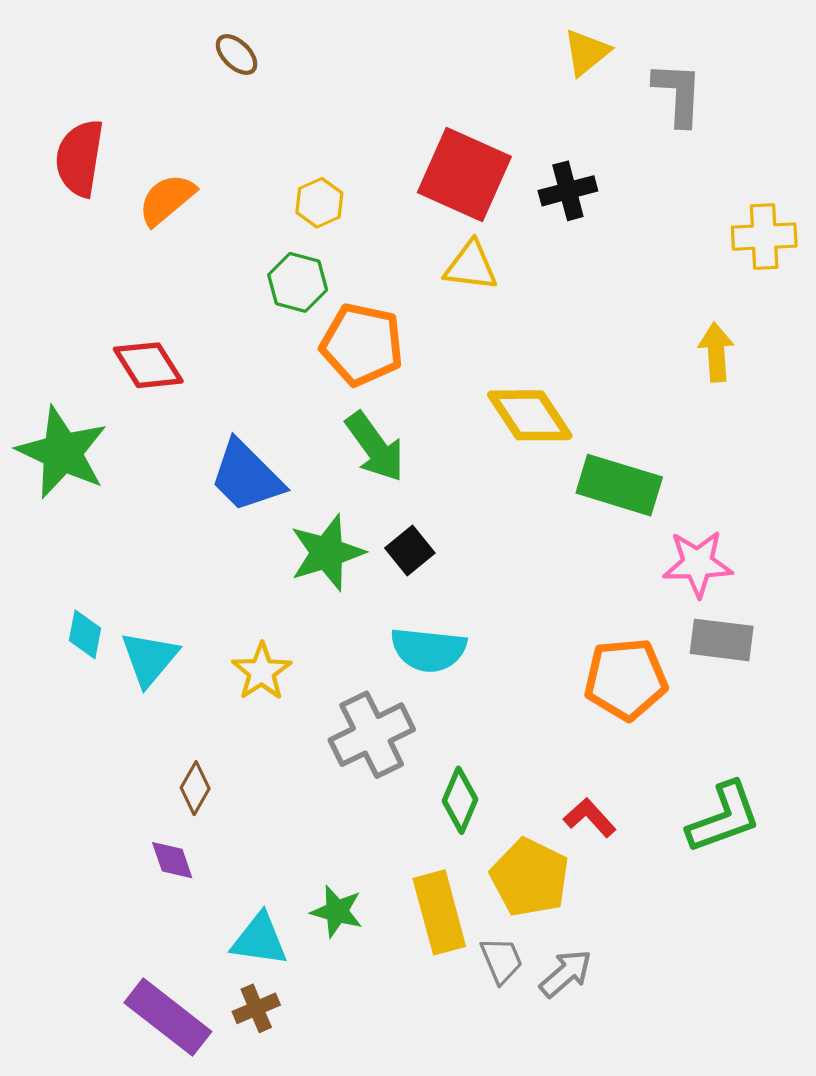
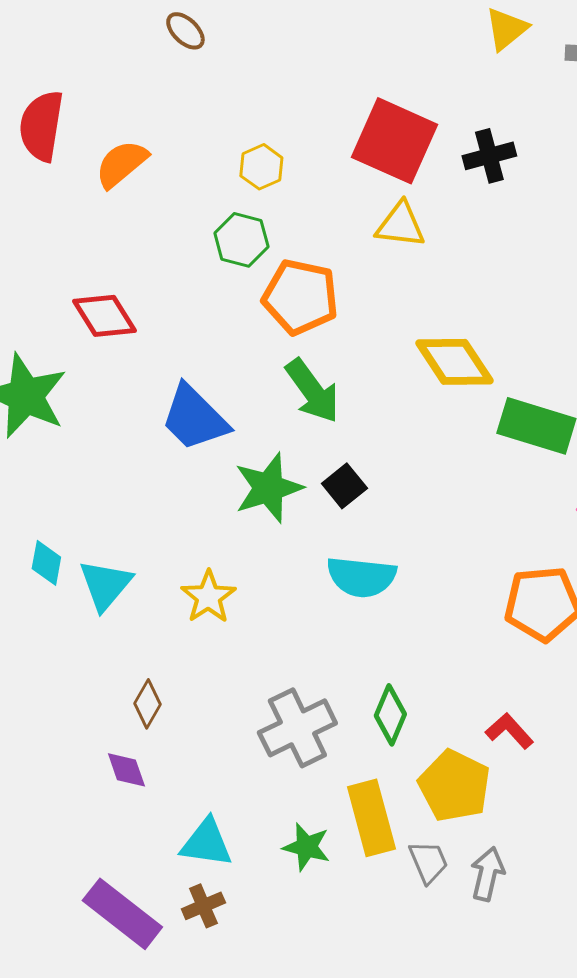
gray cross: (372, 735) -> (297, 728), moved
green star: (337, 911) -> (306, 847), moved
gray arrow: (566, 973) -> (487, 874), turned -36

